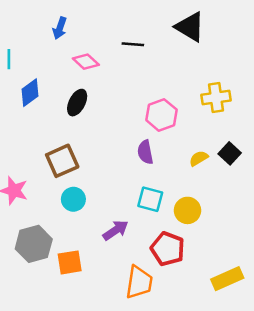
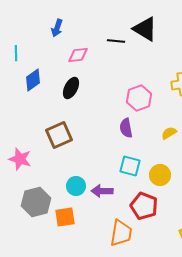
black triangle: (190, 27) -> (145, 29), moved
pink diamond: (86, 62) -> (78, 55), turned -50
cyan circle: (73, 199) -> (76, 186), moved
purple arrow: (116, 230) -> (102, 191), turned -145

